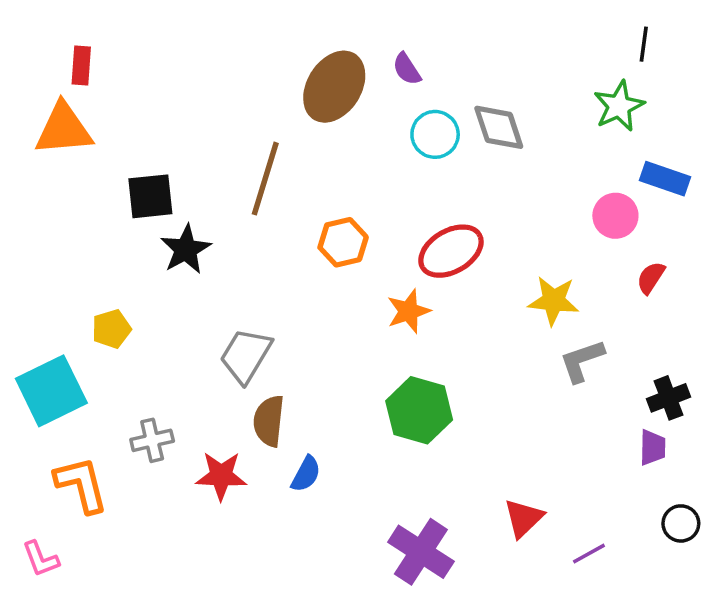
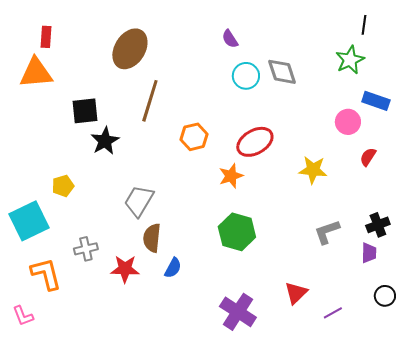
brown ellipse: (334, 87) -> (130, 49), moved
gray L-shape: (582, 361) -> (327, 232), moved

